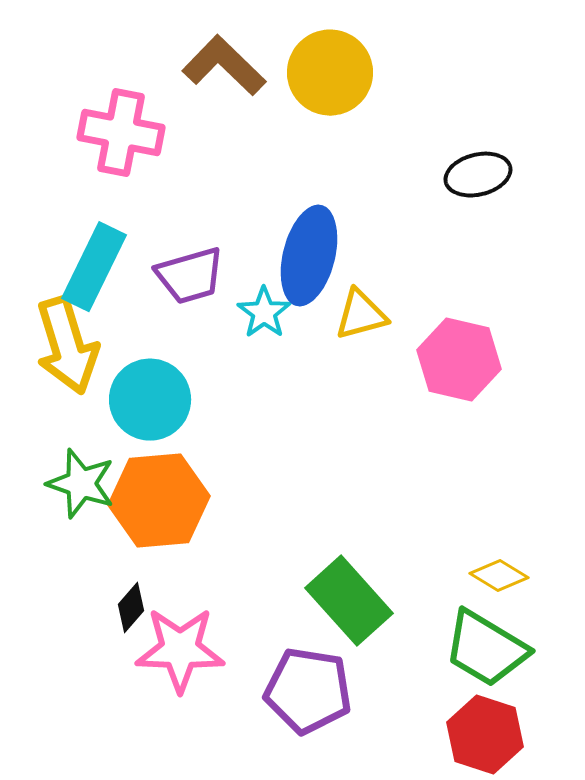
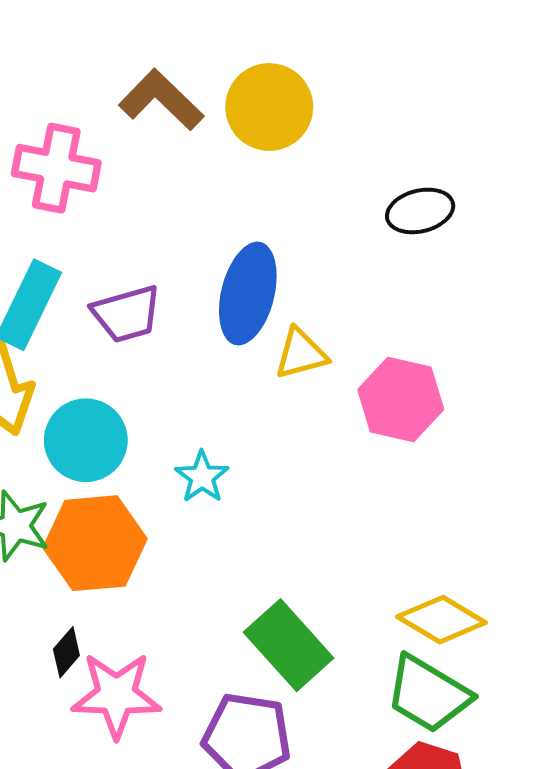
cyan star: (264, 313) -> (202, 477), moved
yellow diamond: (499, 576) -> (441, 620), size x1.5

